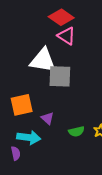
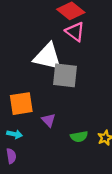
cyan arrow: (29, 137) -> (15, 134), moved, size x0.6

